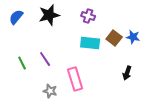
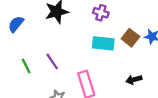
blue semicircle: (16, 17) -> (16, 24), moved
black arrow: (127, 73) -> (134, 80), moved, turned 56

